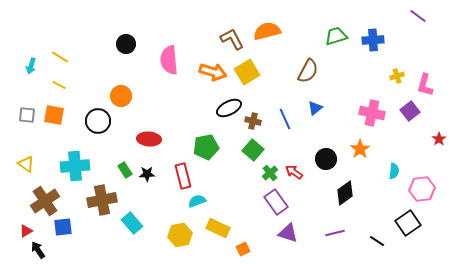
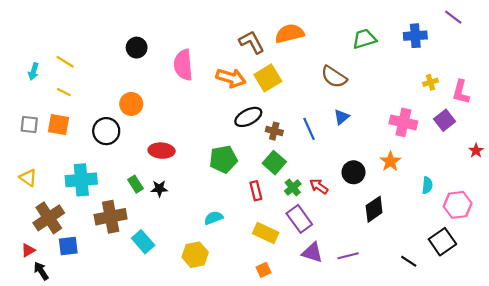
blue cross: (373, 40) -> (415, 36), moved
brown semicircle: (308, 71) -> (334, 77), turned 95
red rectangle: (183, 176) -> (256, 191), moved, size x0.7
yellow rectangle: (218, 228) -> (266, 233), moved
purple line: (335, 233) -> (348, 256), moved

